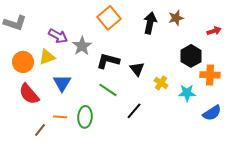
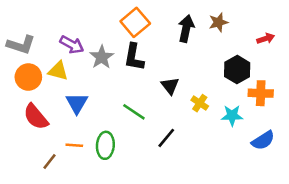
gray L-shape: (15, 23) -> (21, 45), moved
yellow triangle: (47, 57) -> (58, 71), turned 36
black L-shape: (108, 61) -> (134, 57), moved, turned -95

